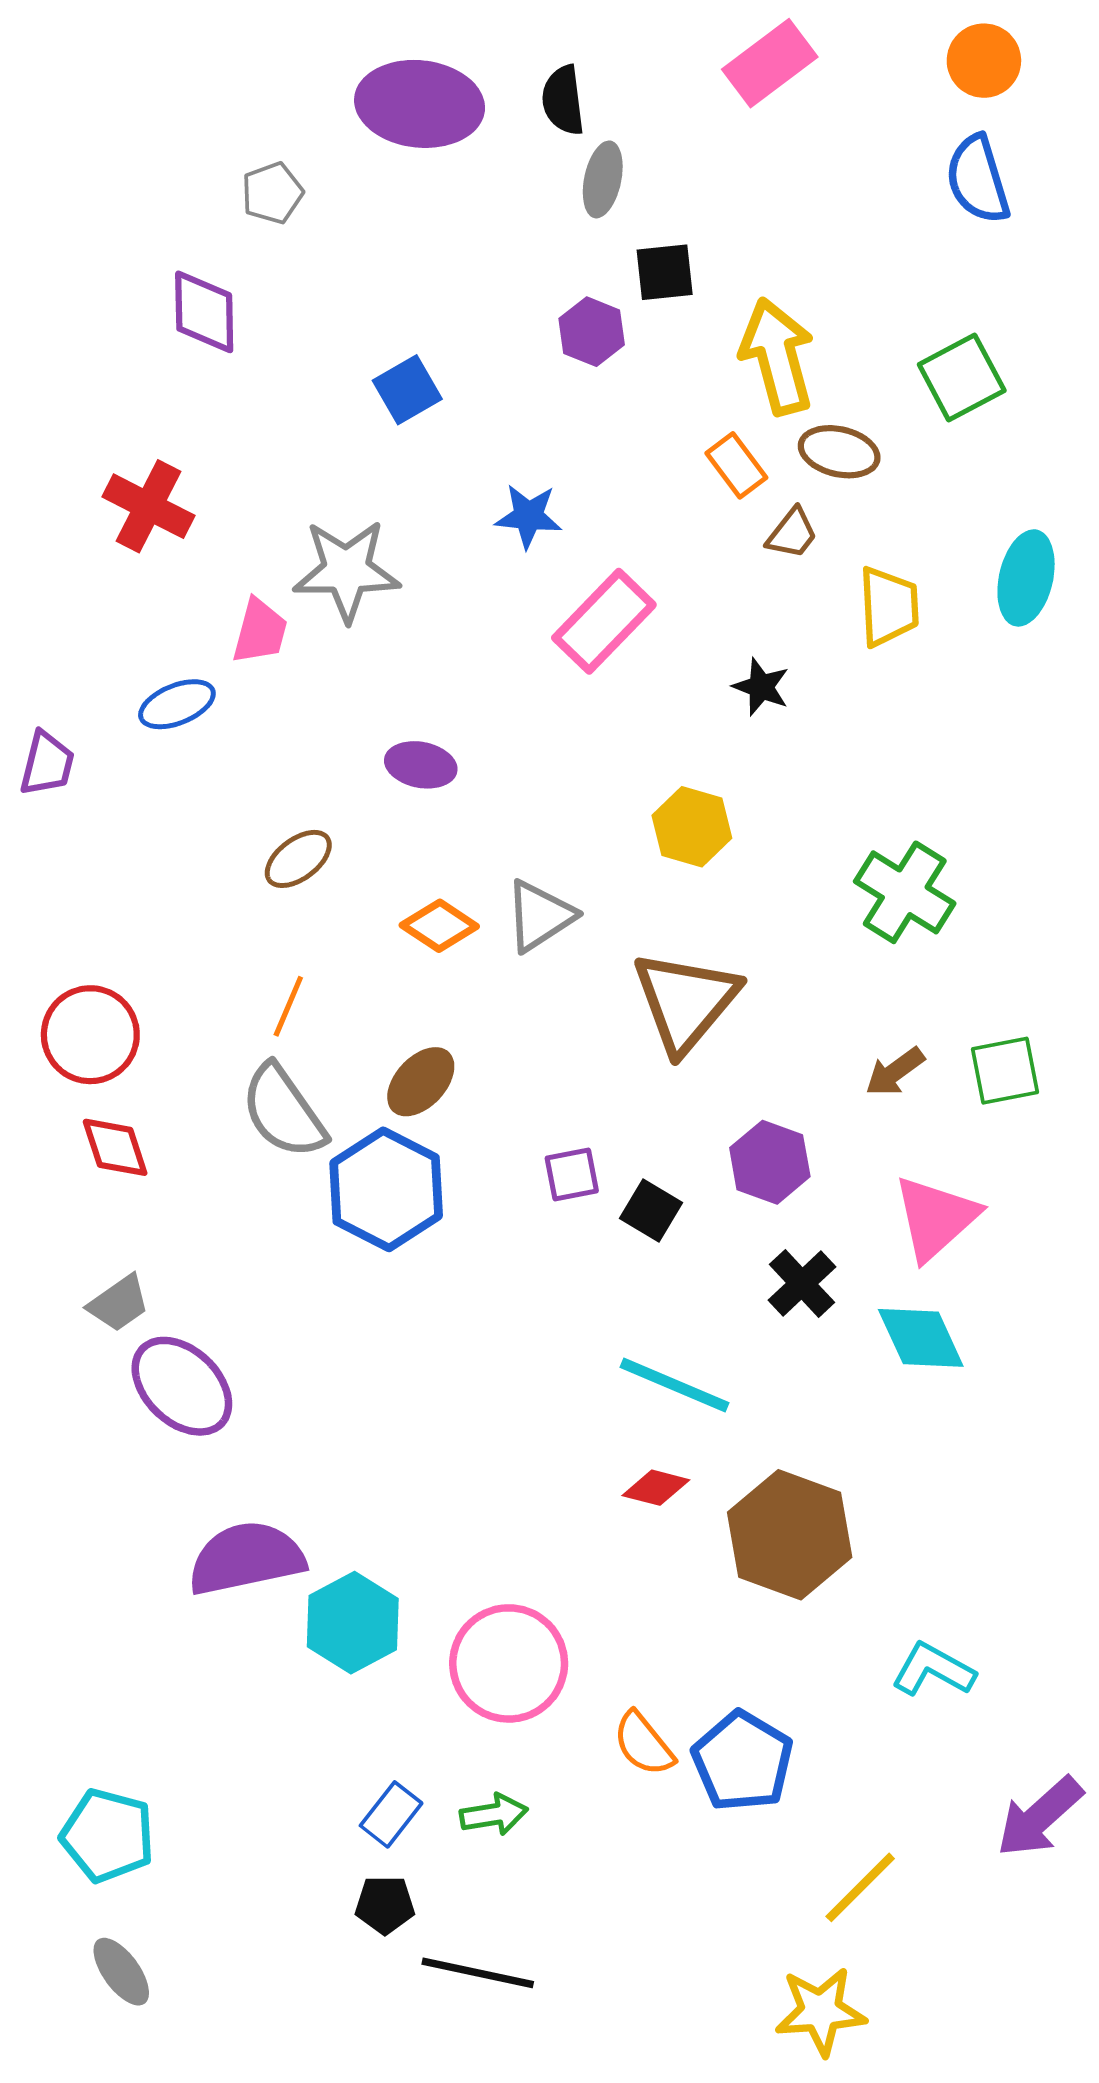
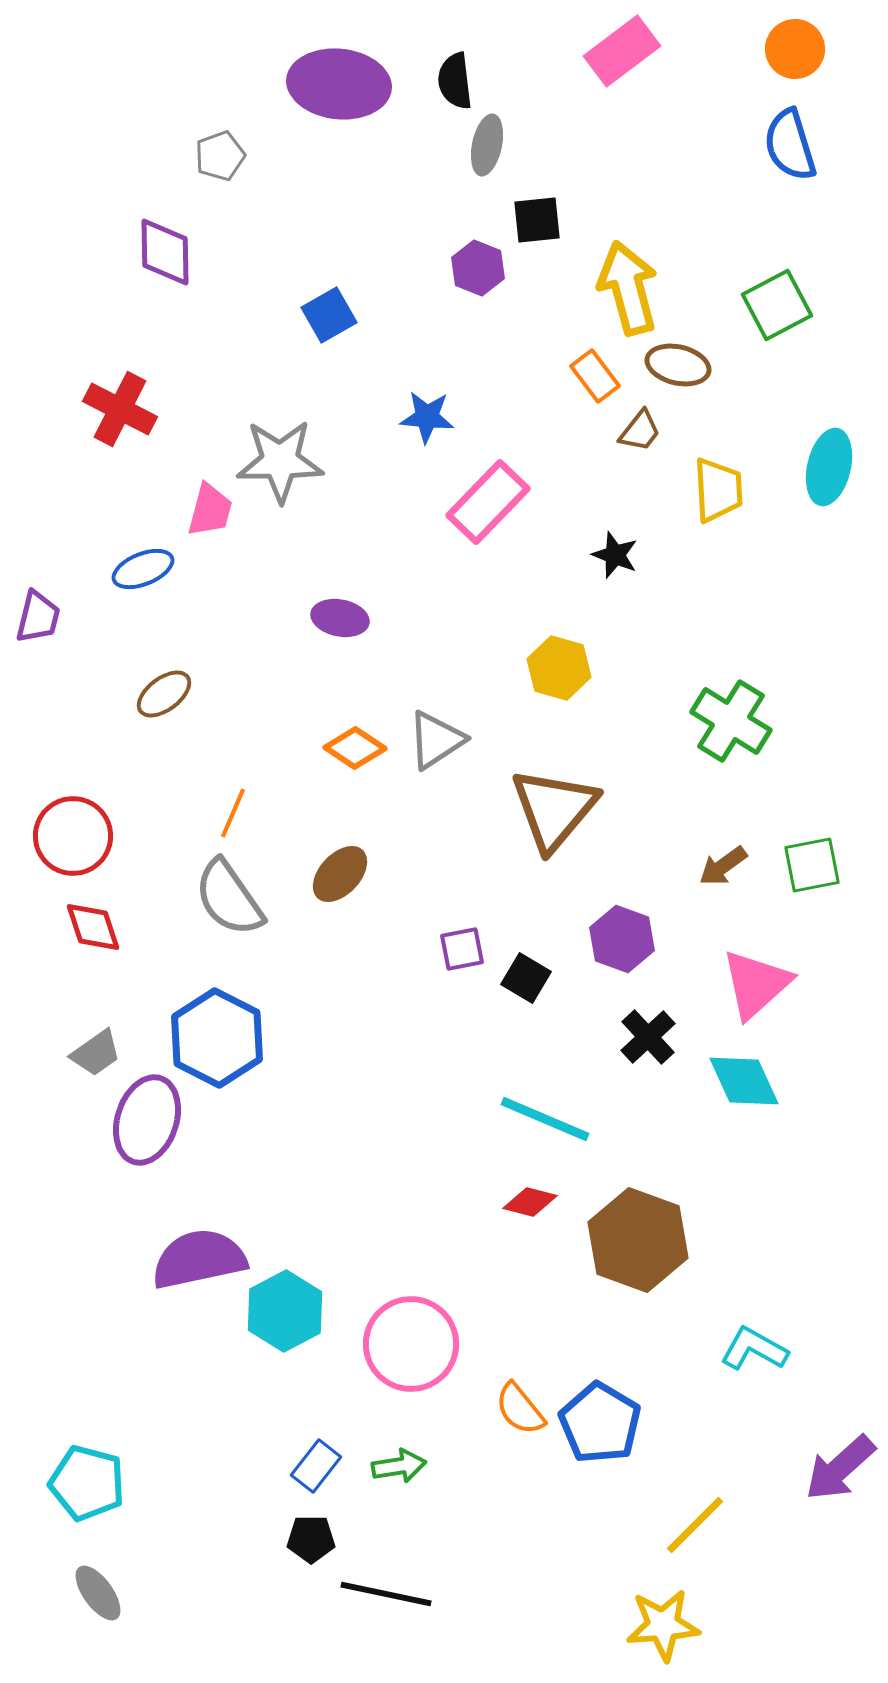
brown ellipse: (298, 859) -> (164, 694), moved
blue hexagon: (386, 1189) -> (217, 1038), moved
purple ellipse: (182, 1386) -> (147, 1120), turned 64

